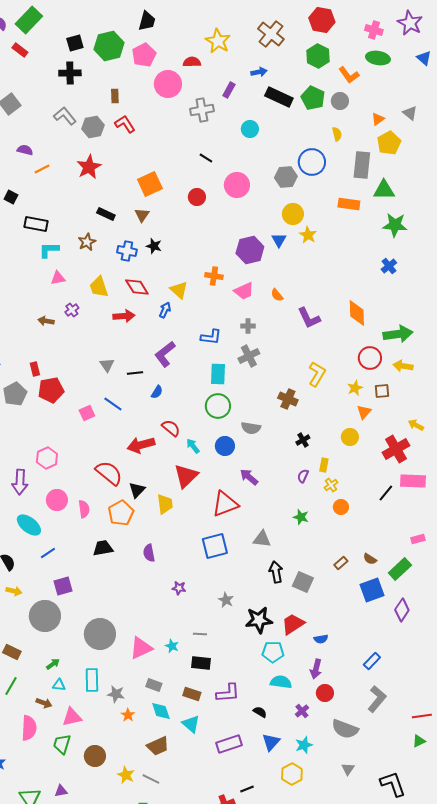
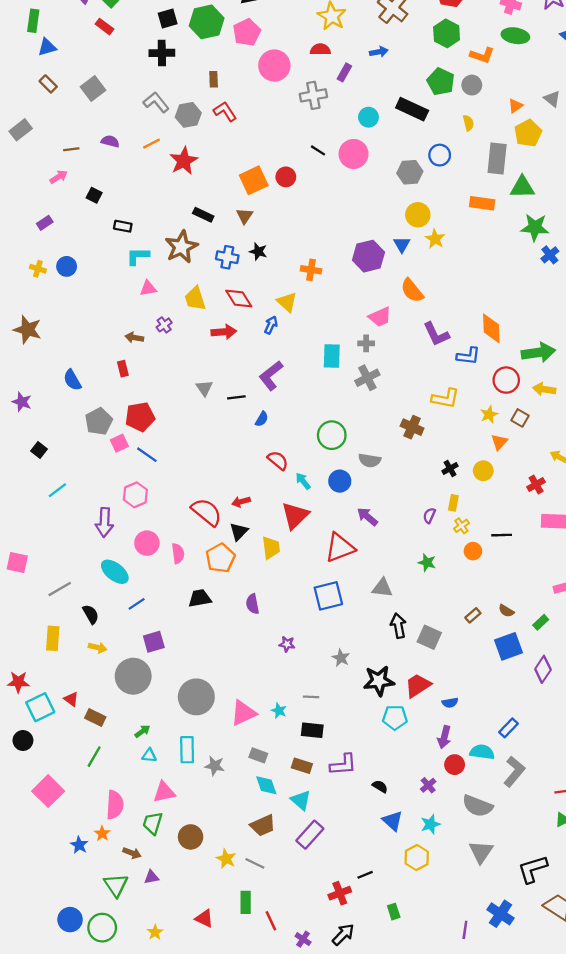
red semicircle: (192, 62) -> (320, 49), moved
orange L-shape: (349, 75) -> (482, 55), turned -35
black rectangle: (279, 97) -> (412, 109), moved
blue circle: (312, 162) -> (440, 155), size x0.7
orange line: (42, 169) -> (152, 144), moved
pink circle: (237, 185) -> (354, 154), moved
red circle: (197, 197) -> (286, 177), moved
black rectangle: (36, 224) -> (123, 226), size x0.7
brown star: (87, 242) -> (181, 247), size x1.6
blue cross: (389, 266) -> (550, 255), moved
orange cross: (214, 276) -> (311, 270), moved
pink trapezoid: (244, 291) -> (380, 317), moved
orange semicircle: (277, 295) -> (412, 291), moved, size x1.6
blue L-shape: (211, 337) -> (468, 356), moved
red rectangle: (35, 369) -> (123, 369), moved
cyan rectangle: (218, 374) -> (332, 356), moved
yellow L-shape: (317, 374) -> (445, 398), turned 70
brown square: (382, 391) -> (520, 418), turned 35
blue line: (113, 404) -> (147, 455), moved
pink square: (87, 413) -> (119, 443), moved
black cross: (303, 440) -> (450, 468), moved
red arrow: (141, 445) -> (241, 502), moved, size x0.6
red cross: (396, 449) -> (536, 485), size x0.6
black line: (386, 493) -> (502, 535), moved, turned 48
green rectangle: (400, 569) -> (541, 622), size x0.6
cyan semicircle: (281, 682) -> (482, 752), moved
brown arrow: (44, 703) -> (132, 853), moved
orange star: (128, 715) -> (102, 833), moved
blue triangle: (271, 742) -> (393, 821), turned -30
purple rectangle: (229, 744) -> (310, 835), moved, turned -30
gray triangle: (348, 769) -> (481, 852), size x1.6
black L-shape: (393, 784) -> (533, 869), turned -88

